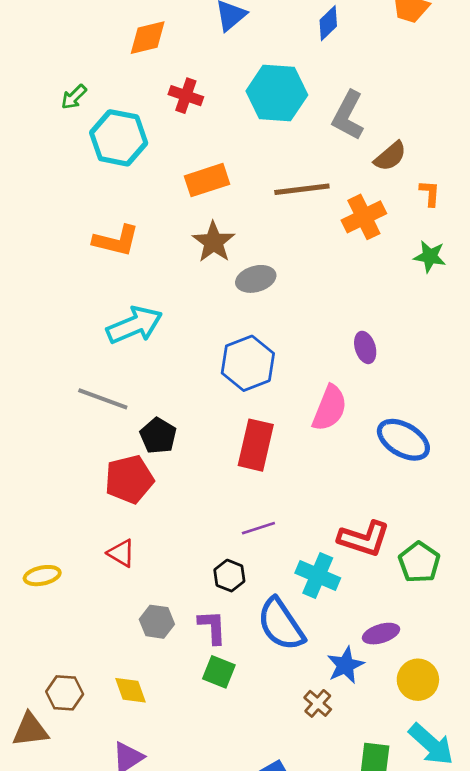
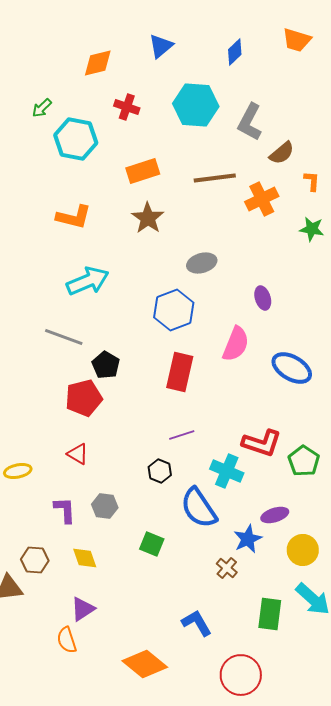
gray ellipse: (256, 279) -> (202, 263), moved
purple L-shape: (212, 627) -> (65, 510), moved

